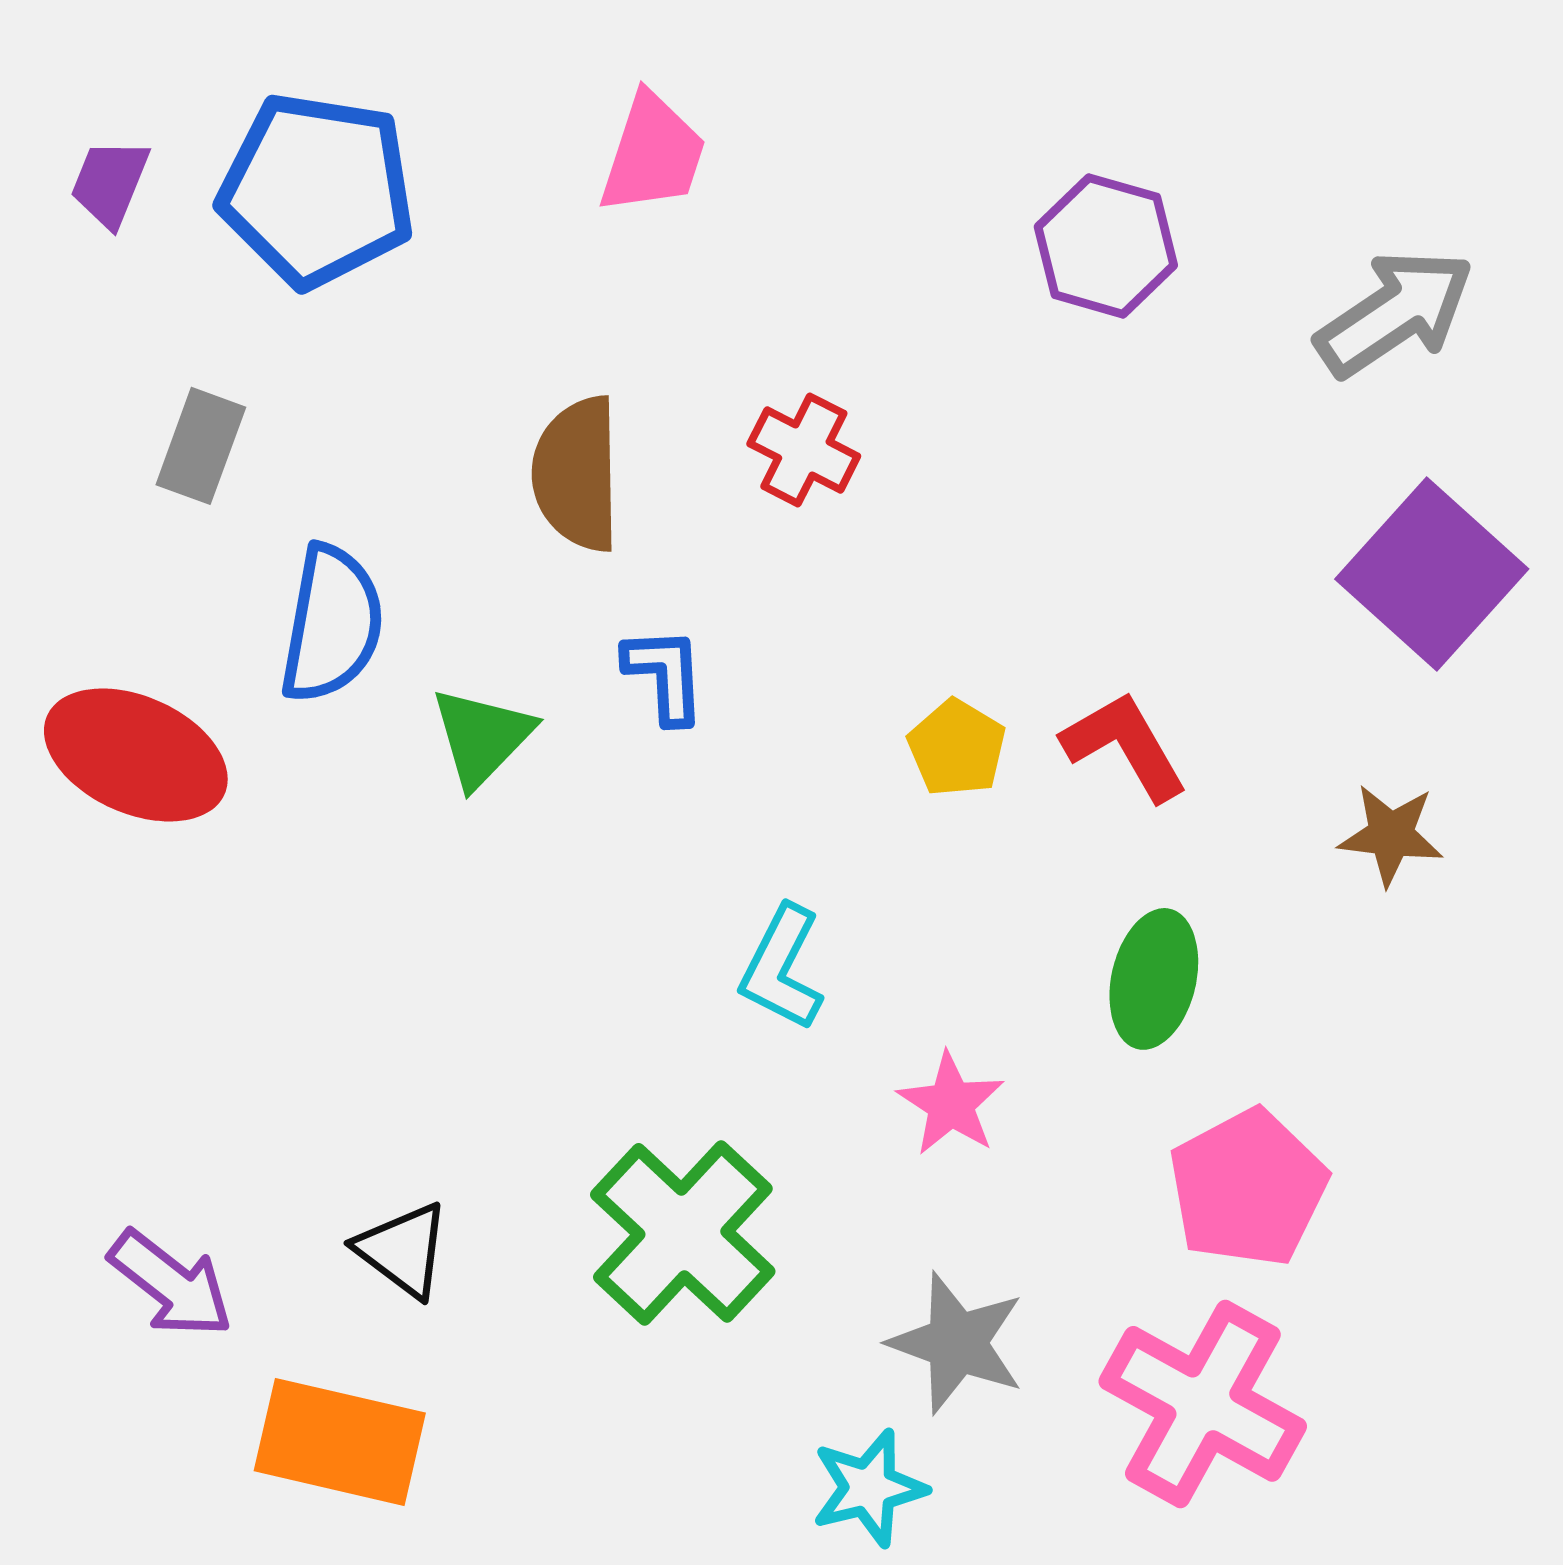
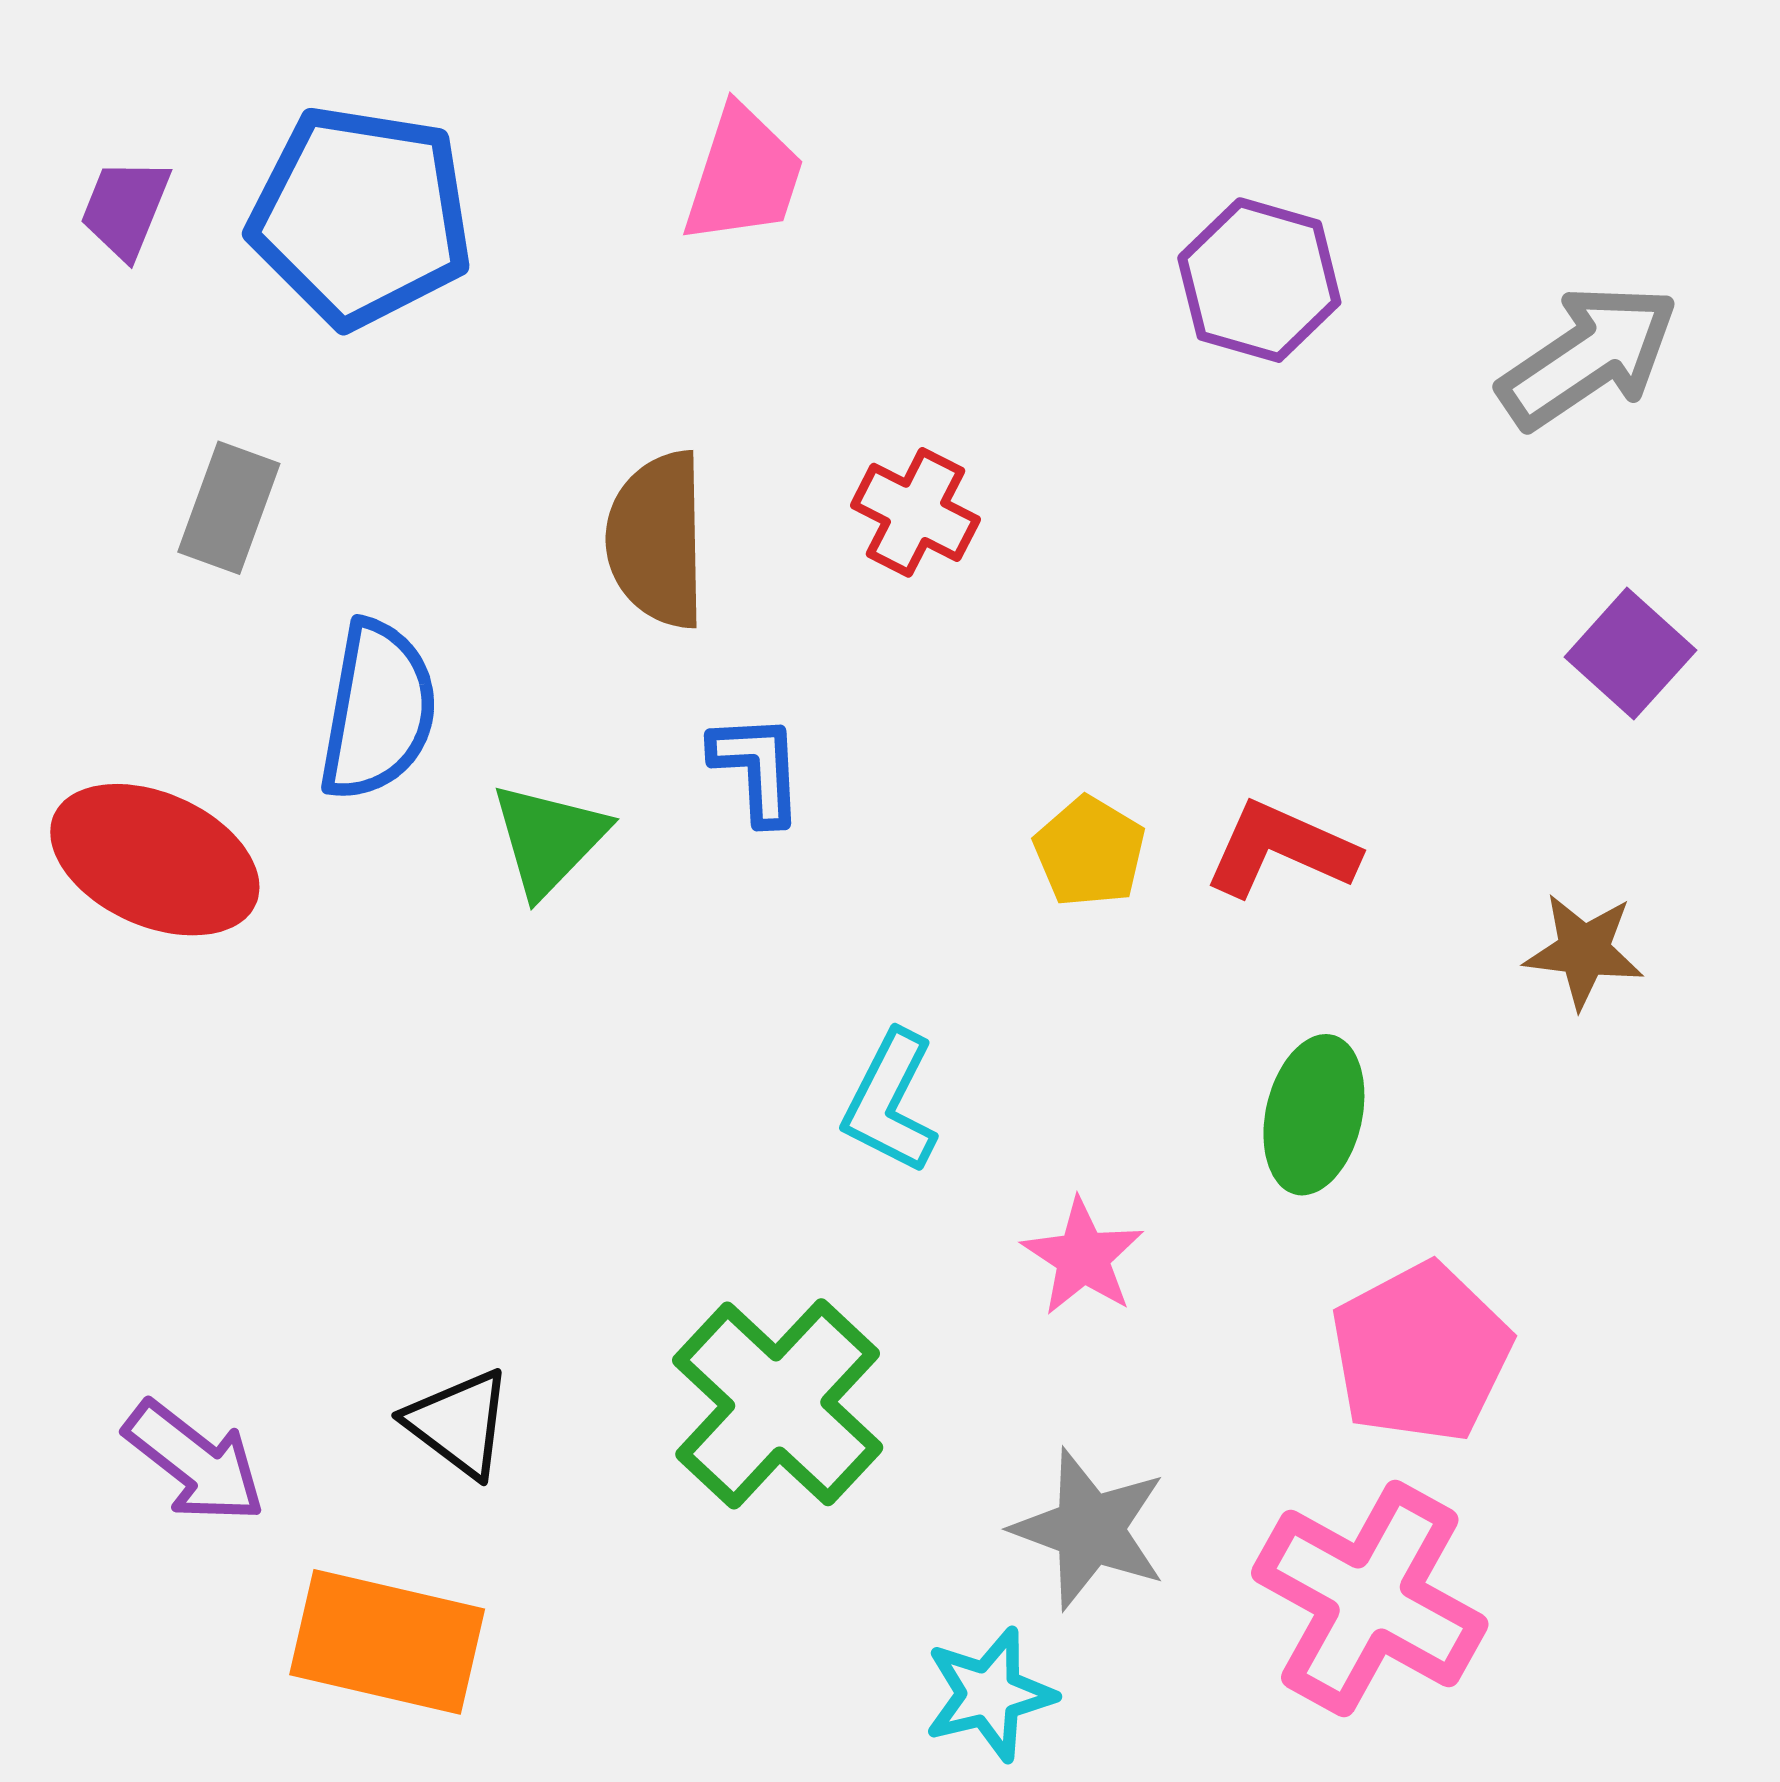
purple square: (1432, 574) -> (1630, 654), size x0.6
red L-shape: (1125, 746) -> (1281, 849), turned -36

